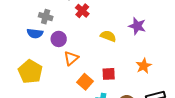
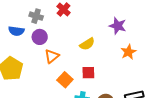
gray cross: (46, 17) -> (36, 16), moved
yellow semicircle: (108, 36) -> (87, 44), moved, turned 126
orange star: (144, 66) -> (128, 52), moved

